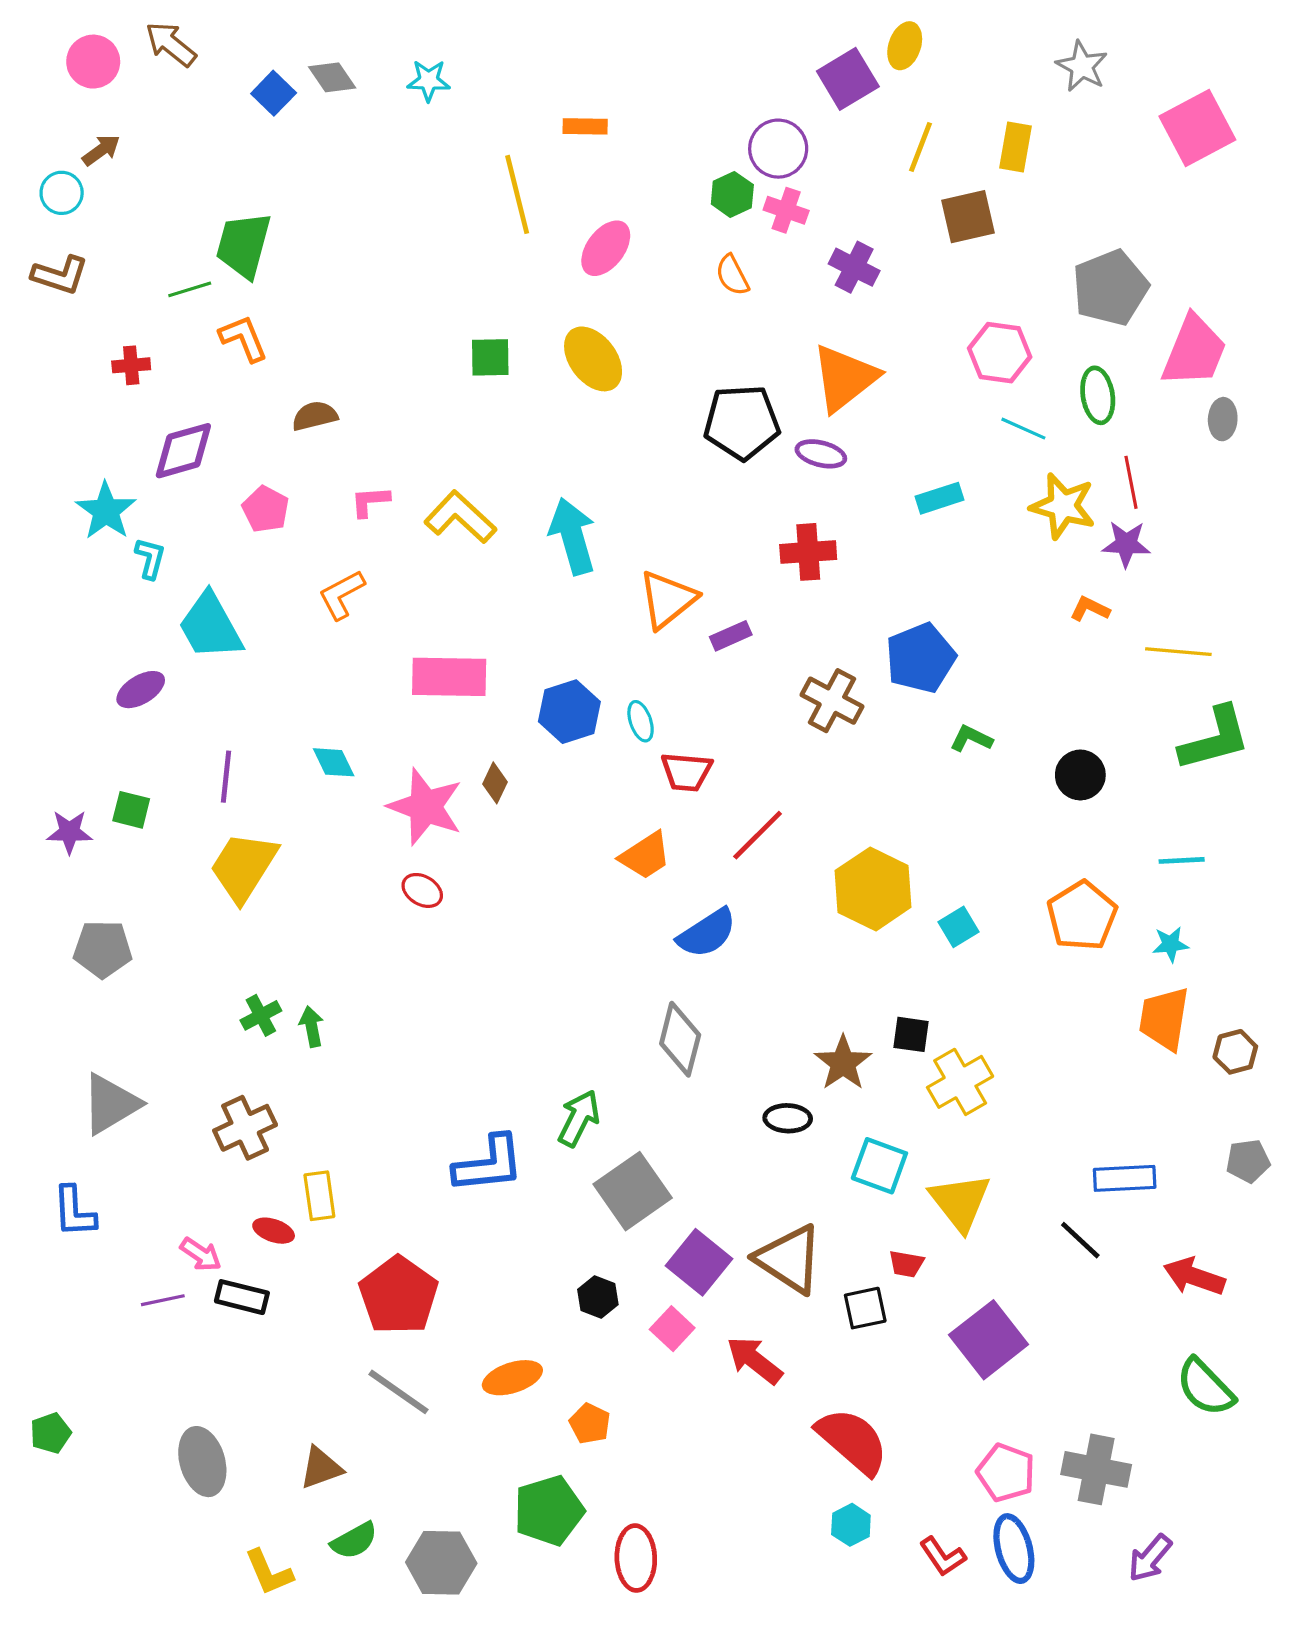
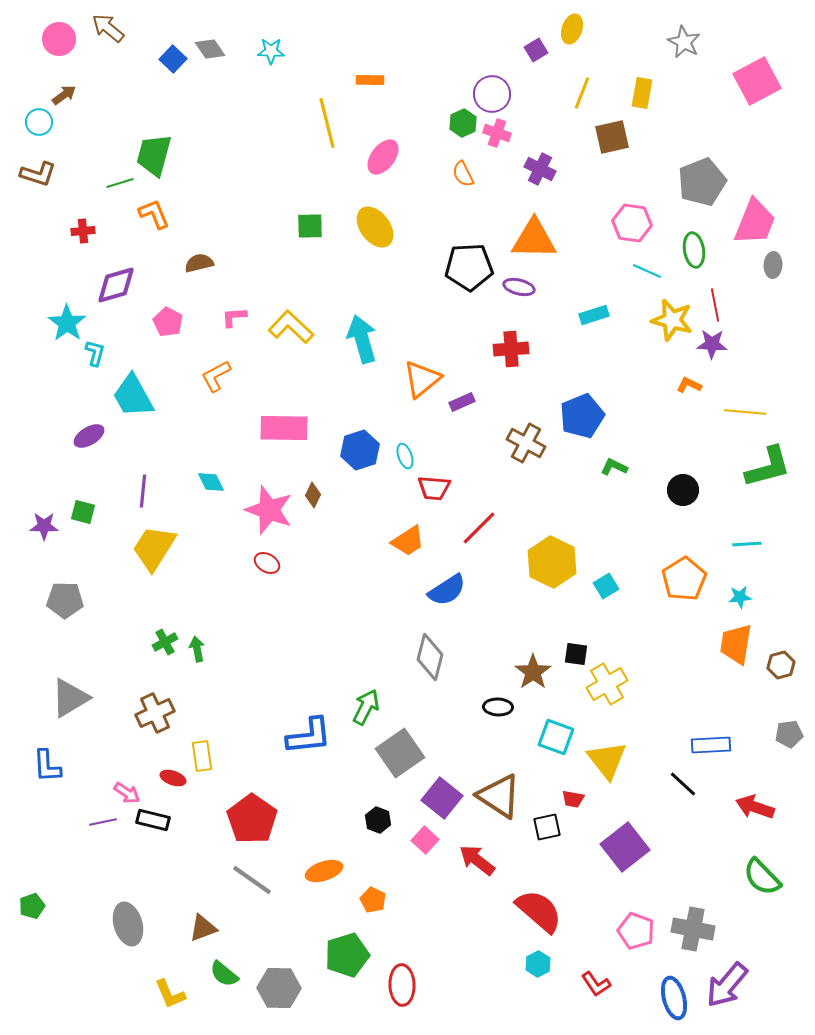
purple square: (848, 79) -> (536, 50), size x0.6
orange triangle: (845, 378) -> (534, 239), turned 39
green semicircle: (354, 1541) -> (224, 974), turned 68
blue ellipse: (1014, 1549) -> (674, 998), moved
purple arrow: (1150, 1558) -> (727, 985), size x1.5

